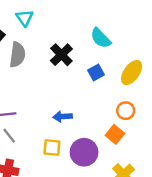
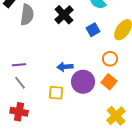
orange circle: (126, 111) -> (110, 59), moved
purple circle: (84, 152) -> (83, 82), moved

